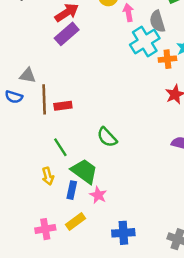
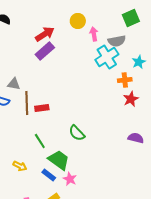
gray semicircle: (157, 21) -> (117, 41), turned -84
orange cross: (167, 59) -> (125, 80), moved
yellow arrow: (48, 176) -> (20, 166), moved, turned -48
blue rectangle: (72, 190) -> (49, 175), turned -64

